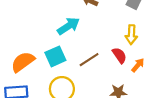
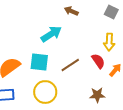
cyan square: (55, 56) -> (39, 62), turned 30

